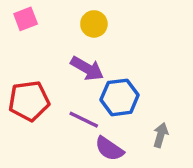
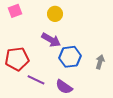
purple line: (84, 120) -> (36, 80), moved
gray arrow: (161, 135) -> (100, 62), moved

